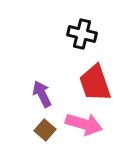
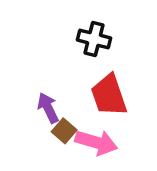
brown square: (45, 130) -> (64, 131), moved

